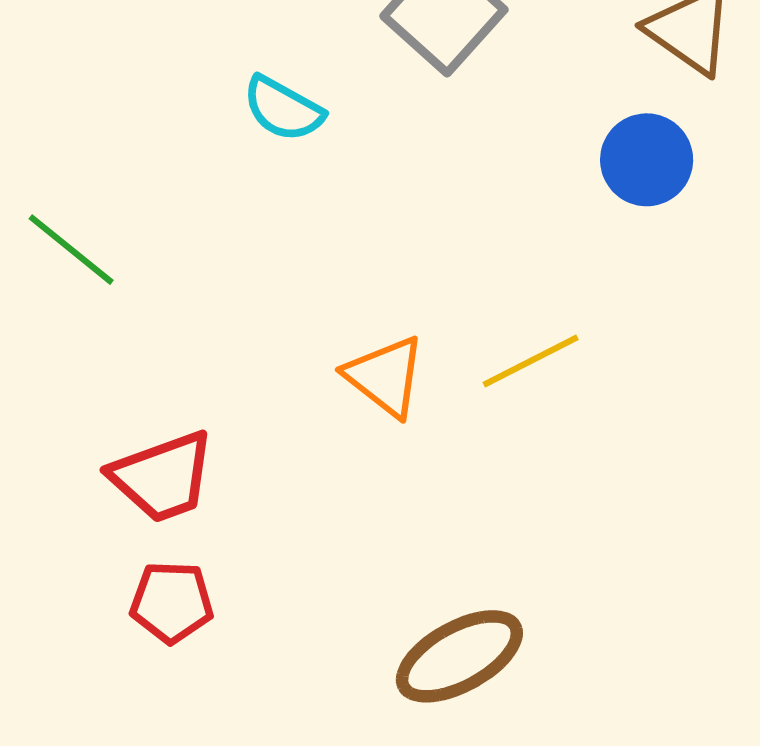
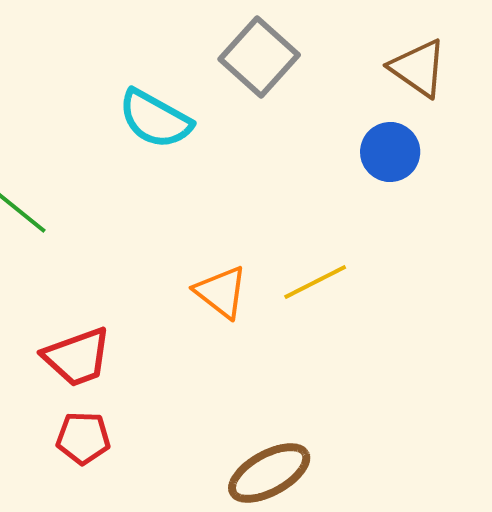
cyan semicircle: (283, 109) -> (155, 119), size x1.4

